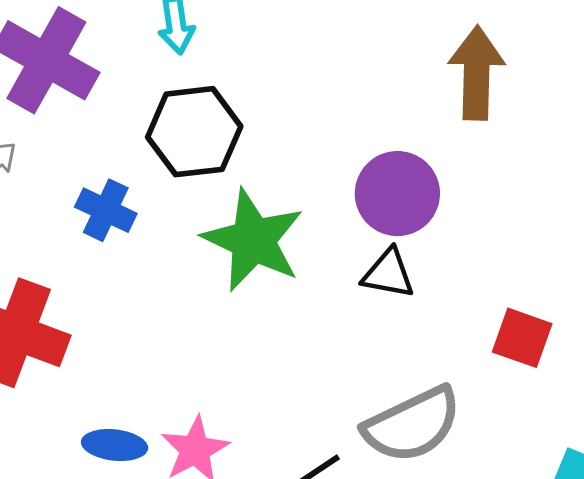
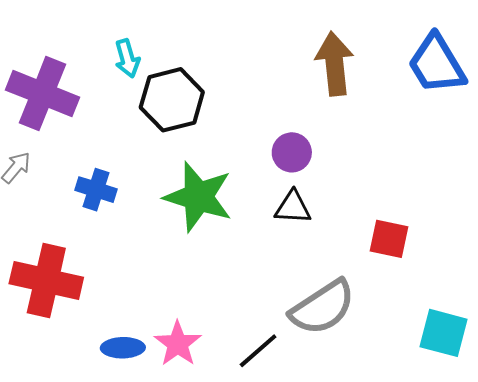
black hexagon: (194, 132) -> (172, 100), moved
purple circle: (397, 194) -> (292, 152), size x0.7

